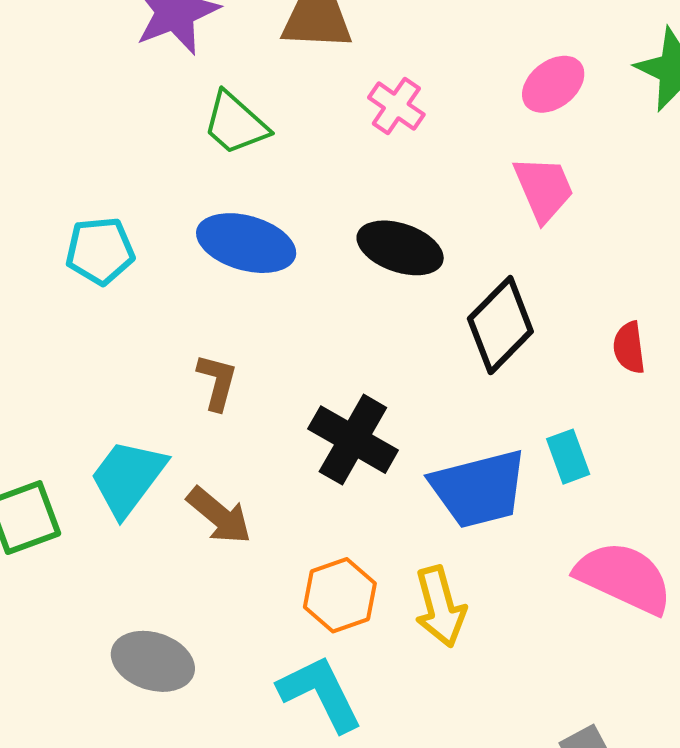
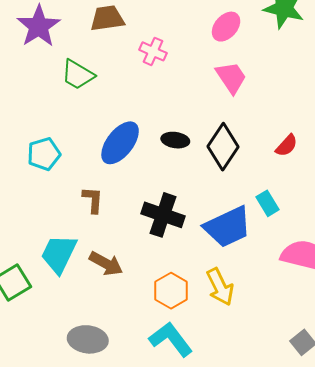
blue ellipse: (246, 243) -> (120, 143), moved, turned -57
black ellipse: (400, 248) -> (175, 140), moved, size x0.7
cyan pentagon: (100, 251) -> (44, 154), moved
red semicircle: (629, 348) -> (287, 146), turned -120

